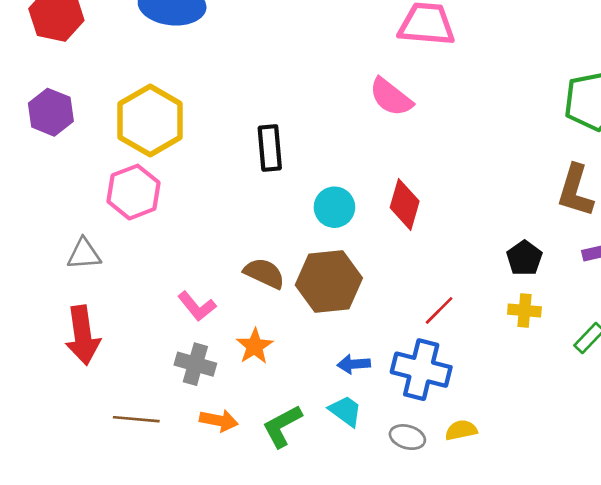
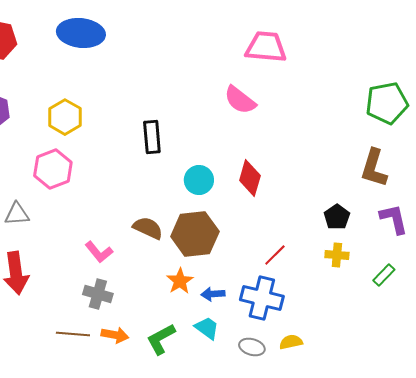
yellow hexagon: (150, 120) -> (65, 117), size x0.7
orange star: (255, 346) -> (180, 281), moved
brown line: (136, 419) -> (73, 334), moved

